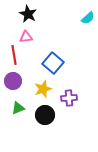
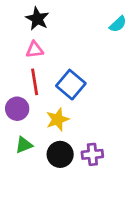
red line: (14, 55) -> (35, 82), moved
purple cross: (69, 98) -> (92, 154), moved

